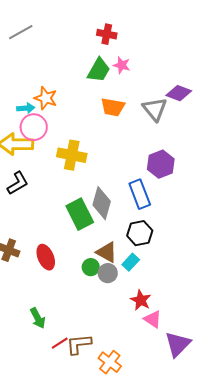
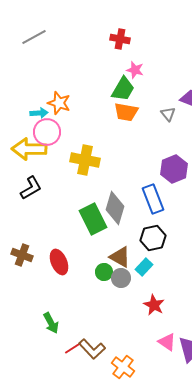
green trapezoid: (99, 70) -> (123, 89), moved
gray triangle: (155, 109) -> (168, 114), size x0.6
pink triangle: (153, 319) -> (167, 342), moved
brown L-shape: (79, 344) -> (92, 349), turned -128

